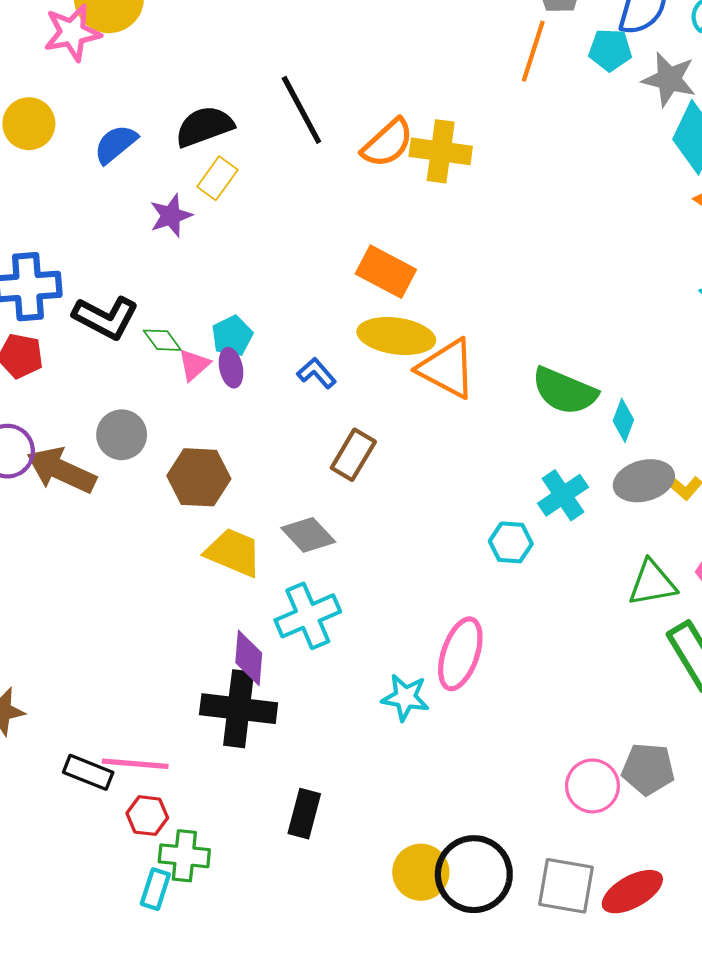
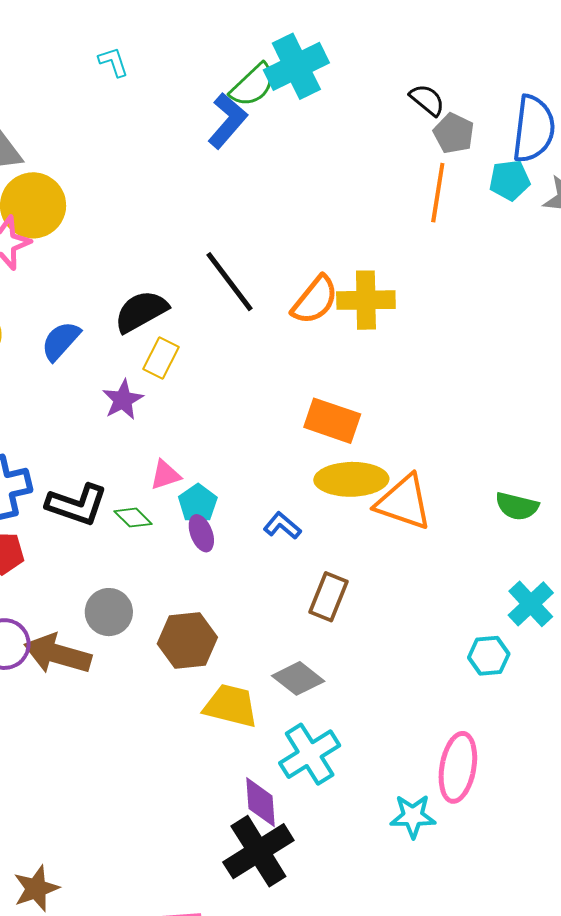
pink triangle: (194, 365) -> (165, 475), moved, turned 32
green semicircle: (565, 391) -> (517, 506), size x0.7
black cross: (239, 709) -> (258, 851), turned -30

